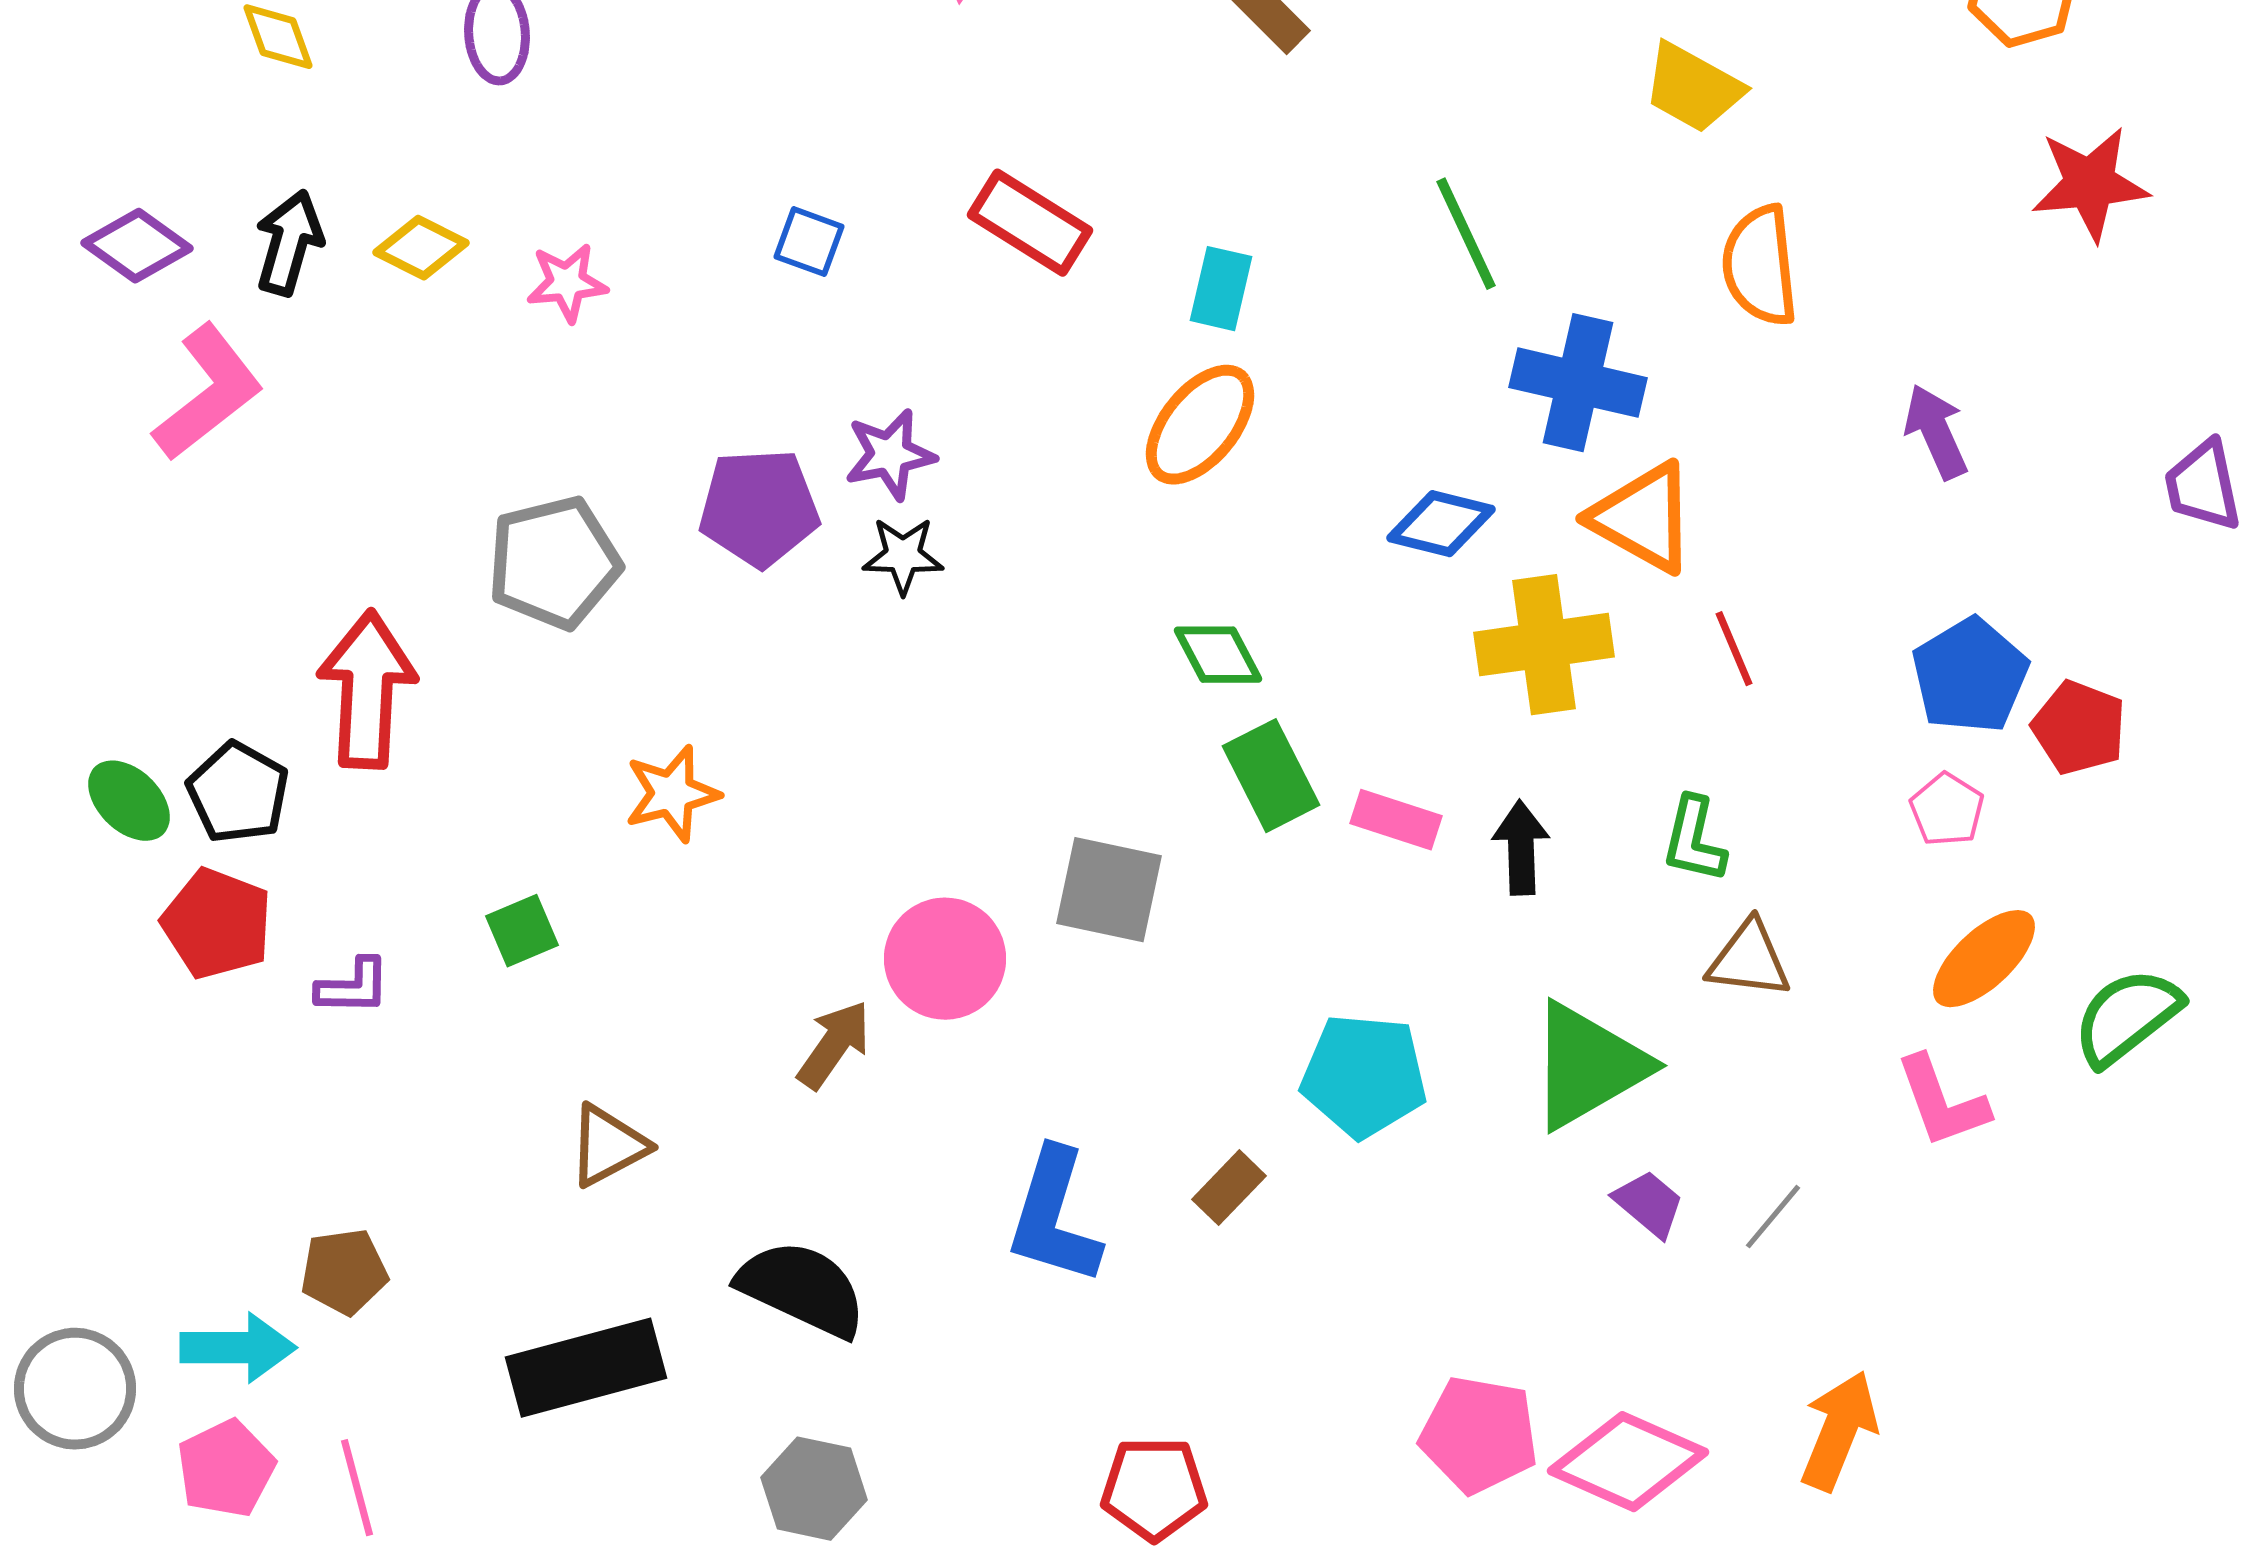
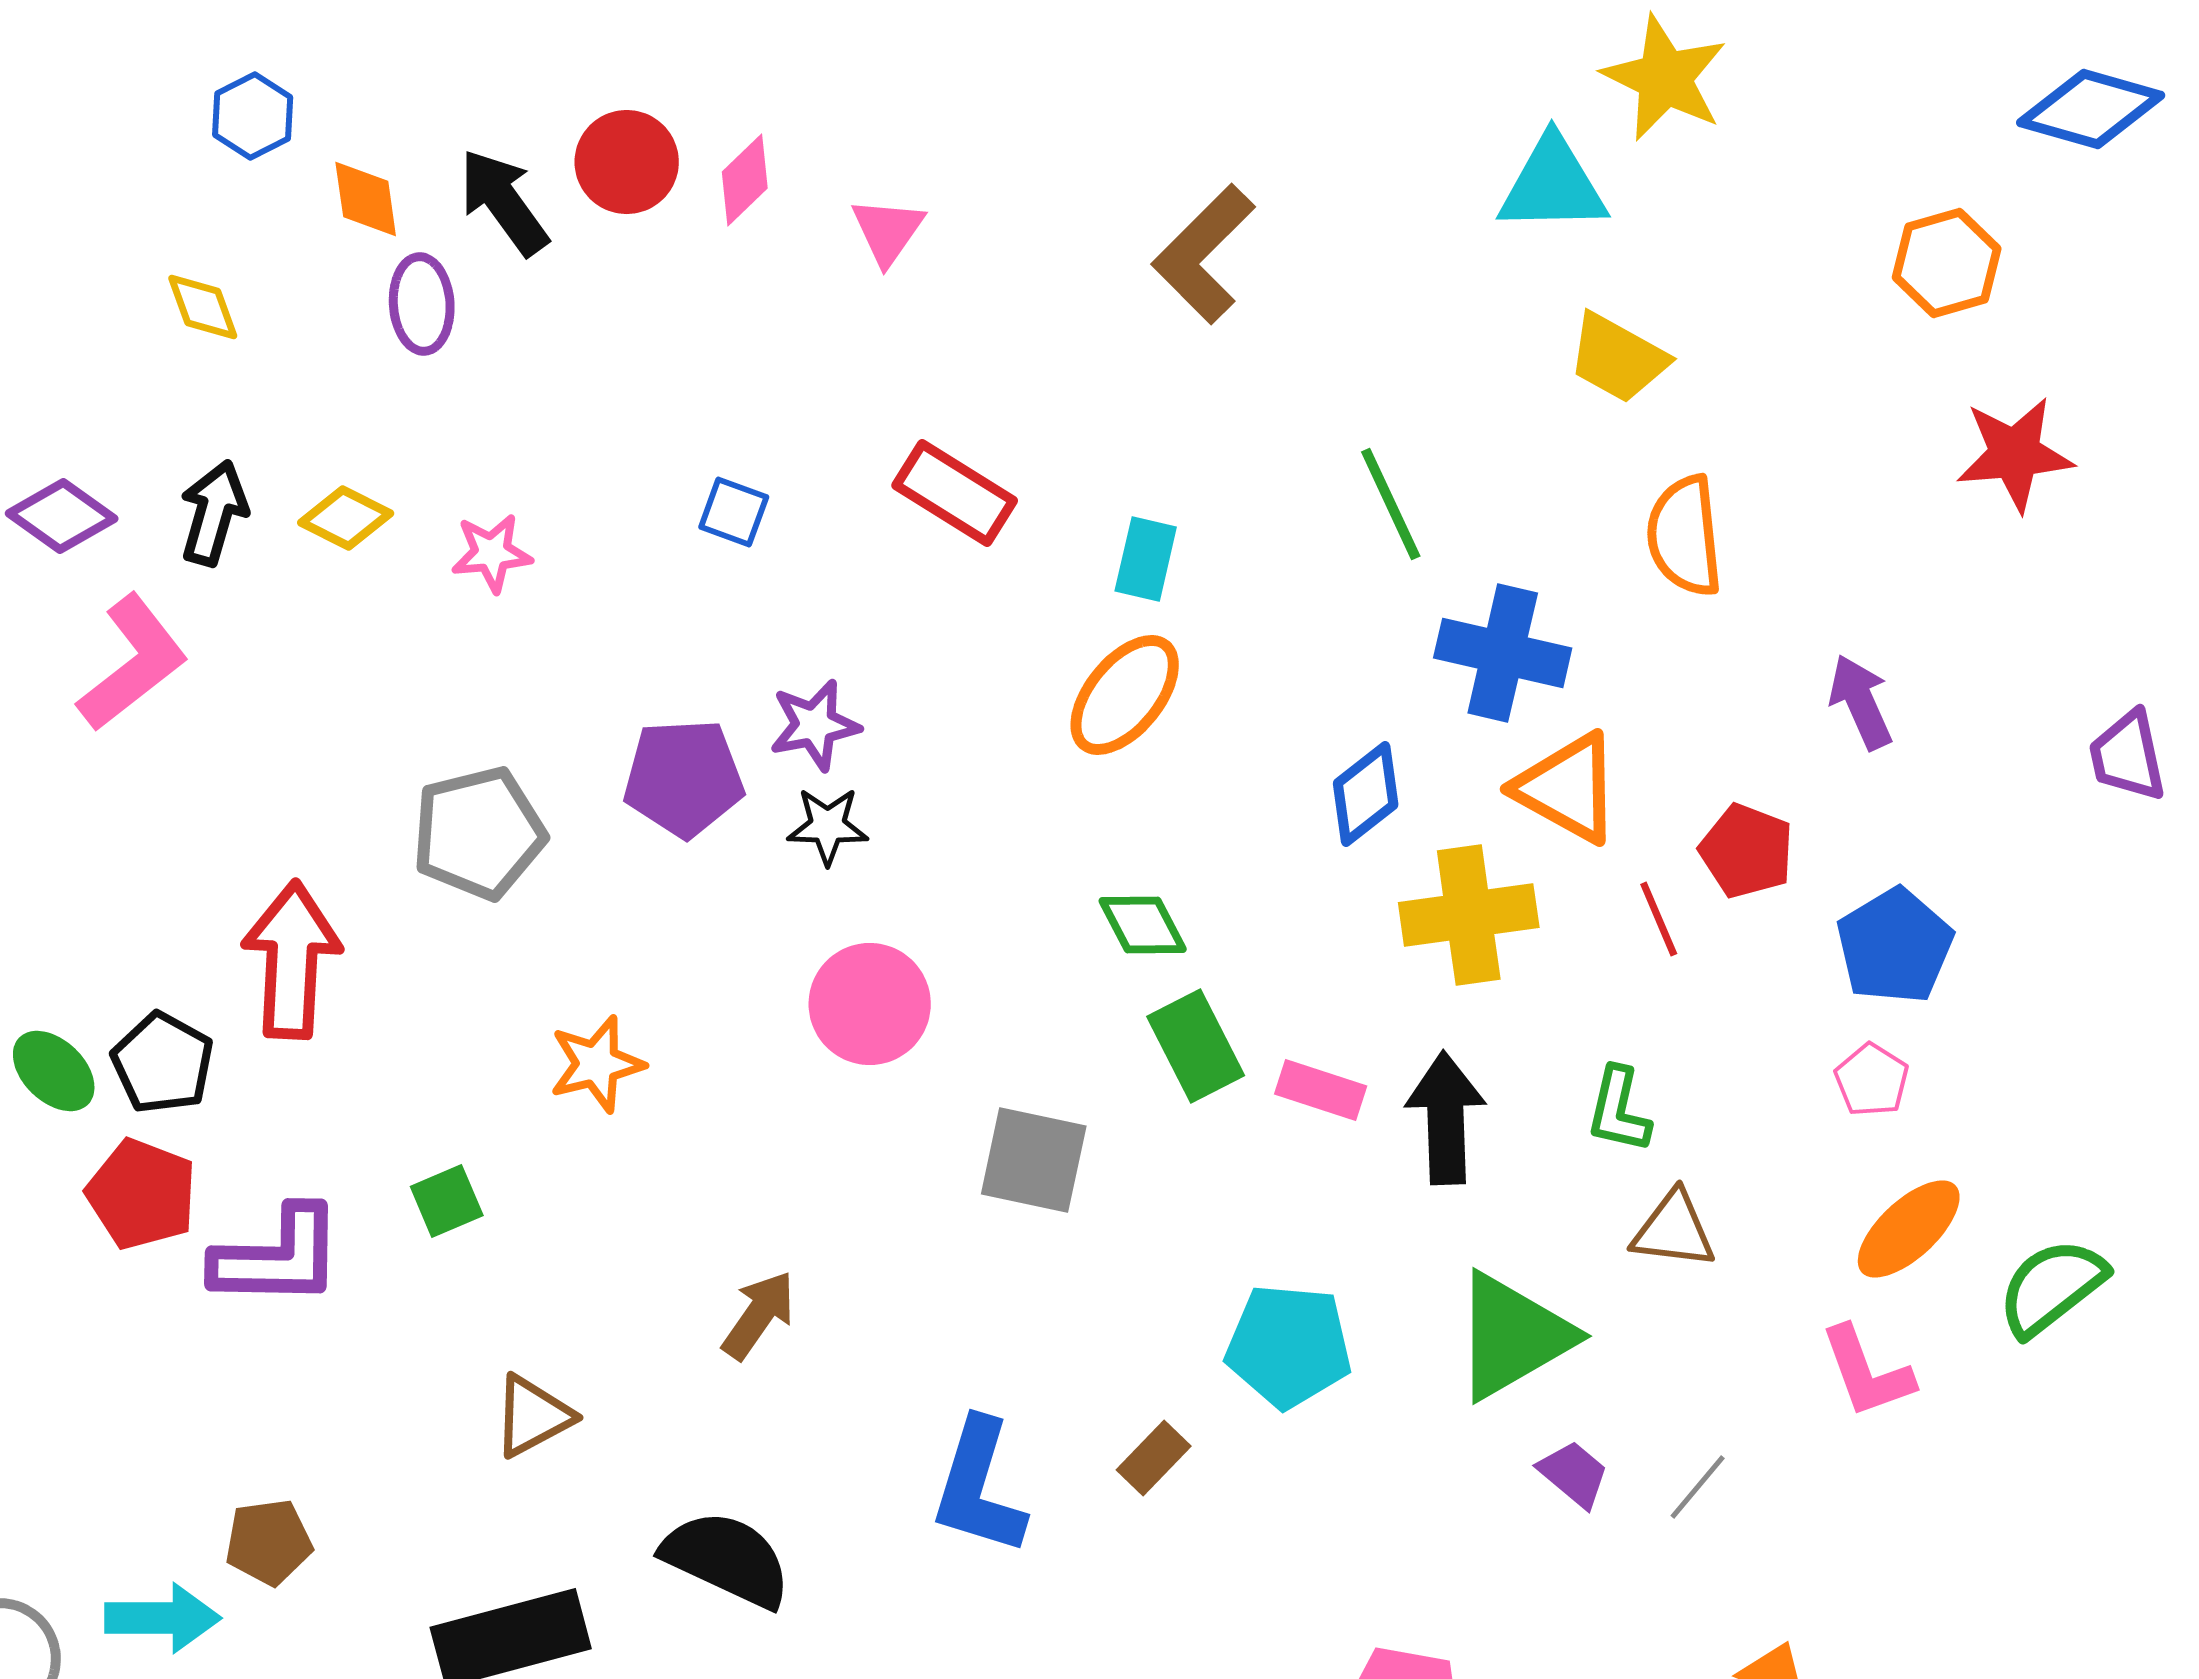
blue diamond: (1441, 524) -> (1366, 794), turned -52
red pentagon: (2079, 728) -> (1747, 851), moved
black arrow: (1521, 848) -> (1446, 1118), size x1.4
pink circle: (945, 959) -> (870, 1004), moved
purple L-shape: (353, 987) -> (278, 1257), size x1.8

